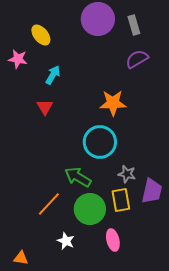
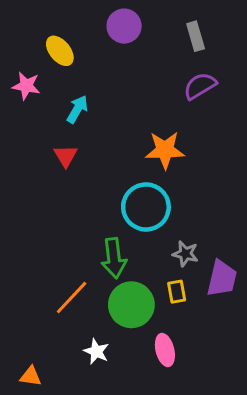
purple circle: (98, 19) -> (124, 26), moved, size x0.7
green arrow: (78, 177) -> (114, 258), turned -128
yellow rectangle: (121, 200) -> (177, 292), size x0.7

